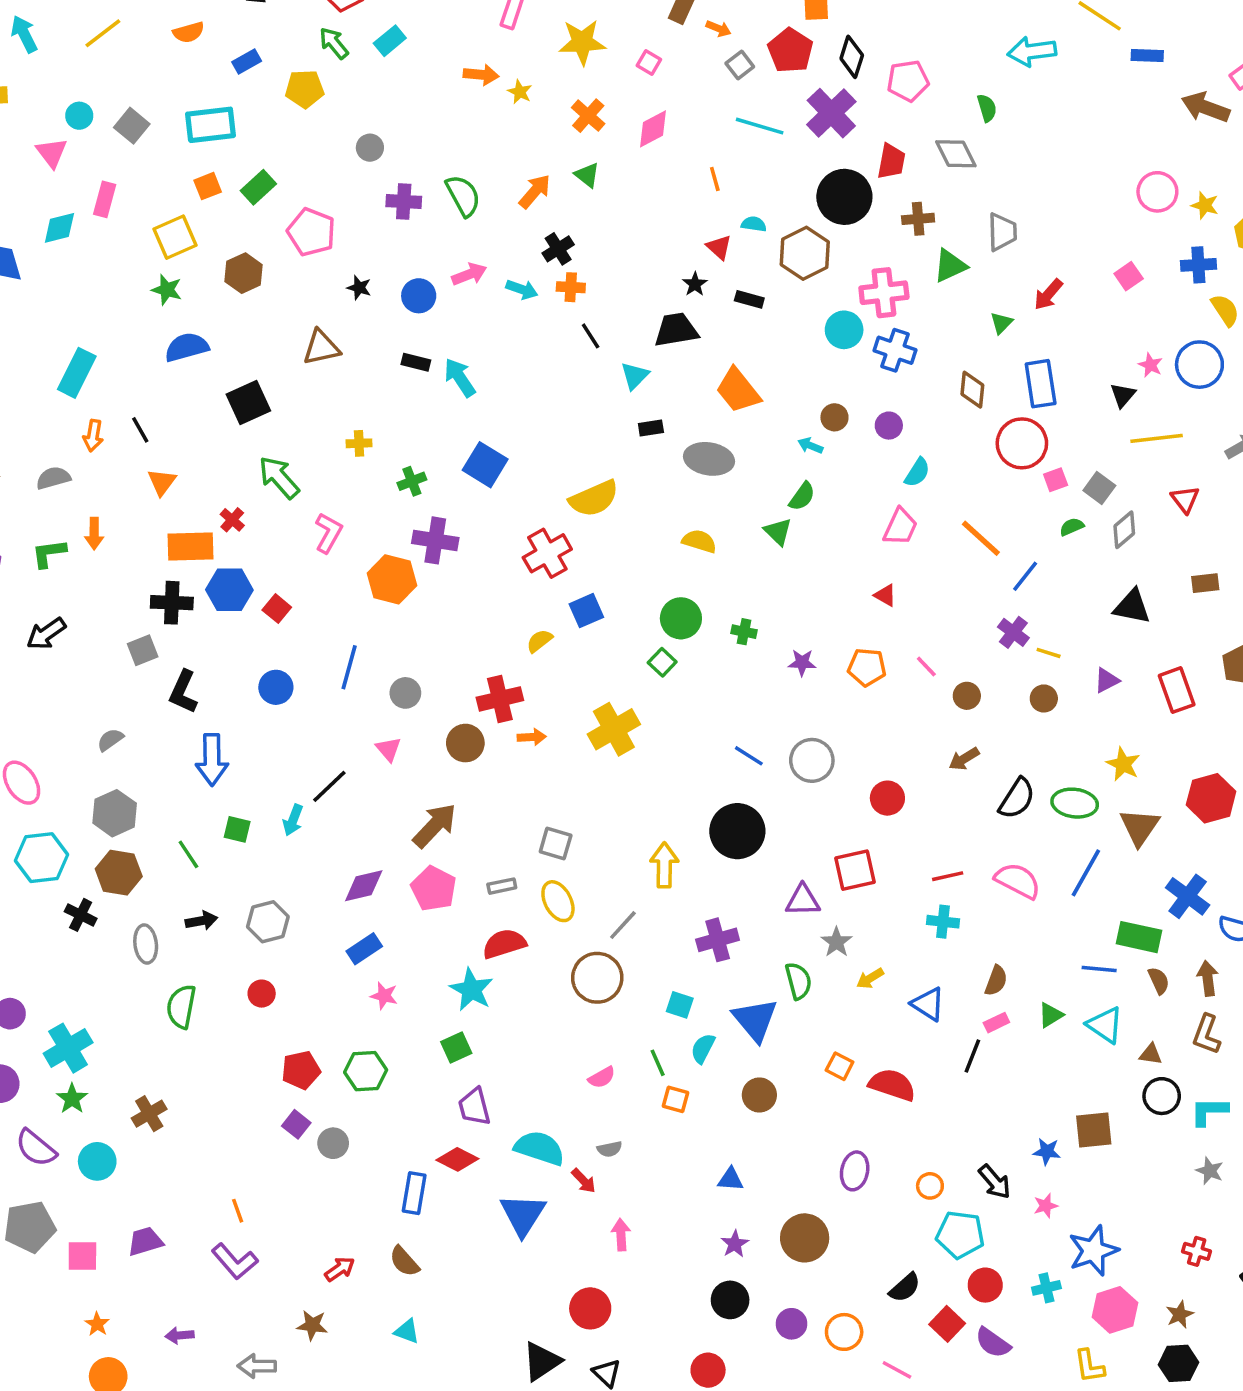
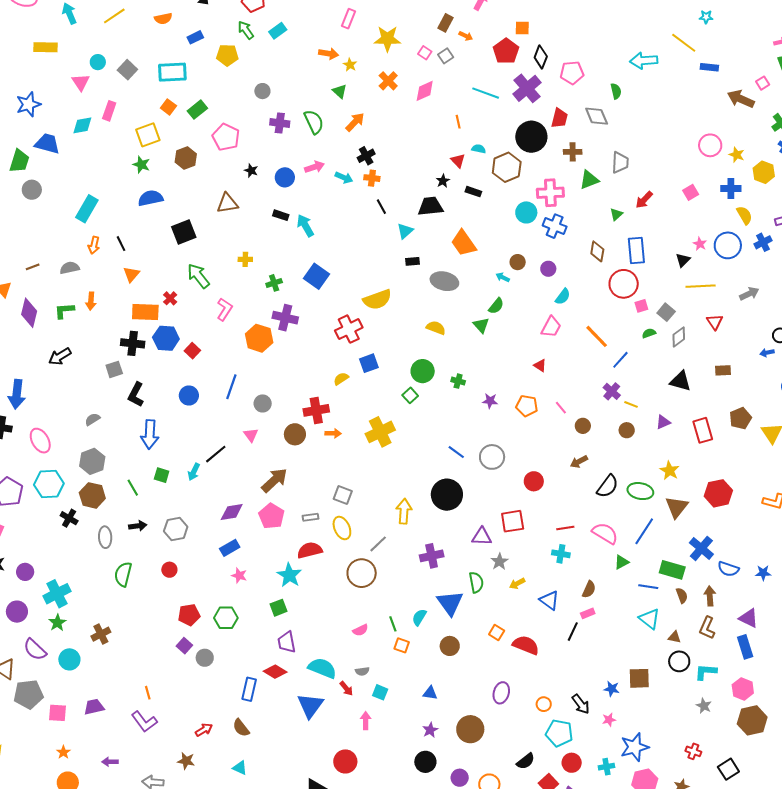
gray square: (740, 65) -> (446, 56), moved
green triangle: (587, 175) -> (340, 91), moved
orange square: (208, 186) -> (168, 107), turned -35
cyan square: (680, 1005) -> (380, 692), moved
green triangle: (1051, 1015) -> (622, 562), moved

